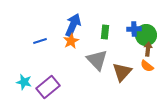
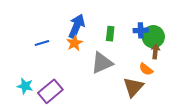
gray triangle: (97, 60) -> (102, 63), turned 50
orange semicircle: (147, 66) -> (146, 69), moved
brown triangle: (122, 72) -> (133, 87), moved

